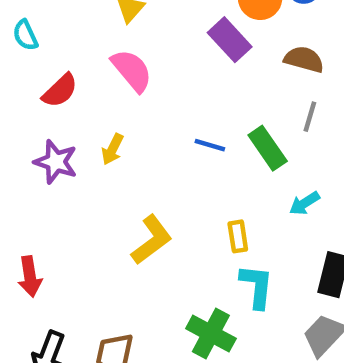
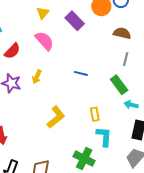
purple rectangle: (230, 40) -> (75, 21), moved
green rectangle: (268, 148) -> (119, 85), moved
cyan arrow: (304, 203) -> (131, 105), moved, turned 48

